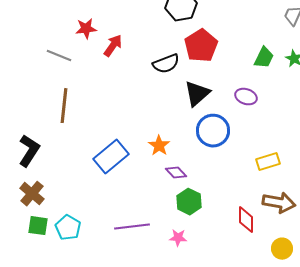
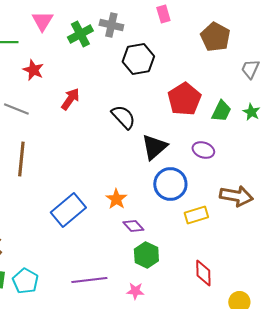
red star: (86, 29) -> (33, 70), moved, turned 30
red pentagon: (201, 46) -> (184, 99), moved
black semicircle: (166, 64) -> (123, 117), turned -112
yellow rectangle: (268, 162) -> (196, 215), moved
brown arrow: (279, 203) -> (236, 196), moved

